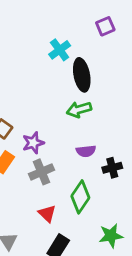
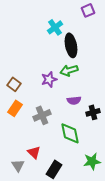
purple star: (33, 143) -> (49, 79), moved
green diamond: (80, 197) -> (70, 133), turned -45
red triangle: (47, 213) -> (34, 152), moved

